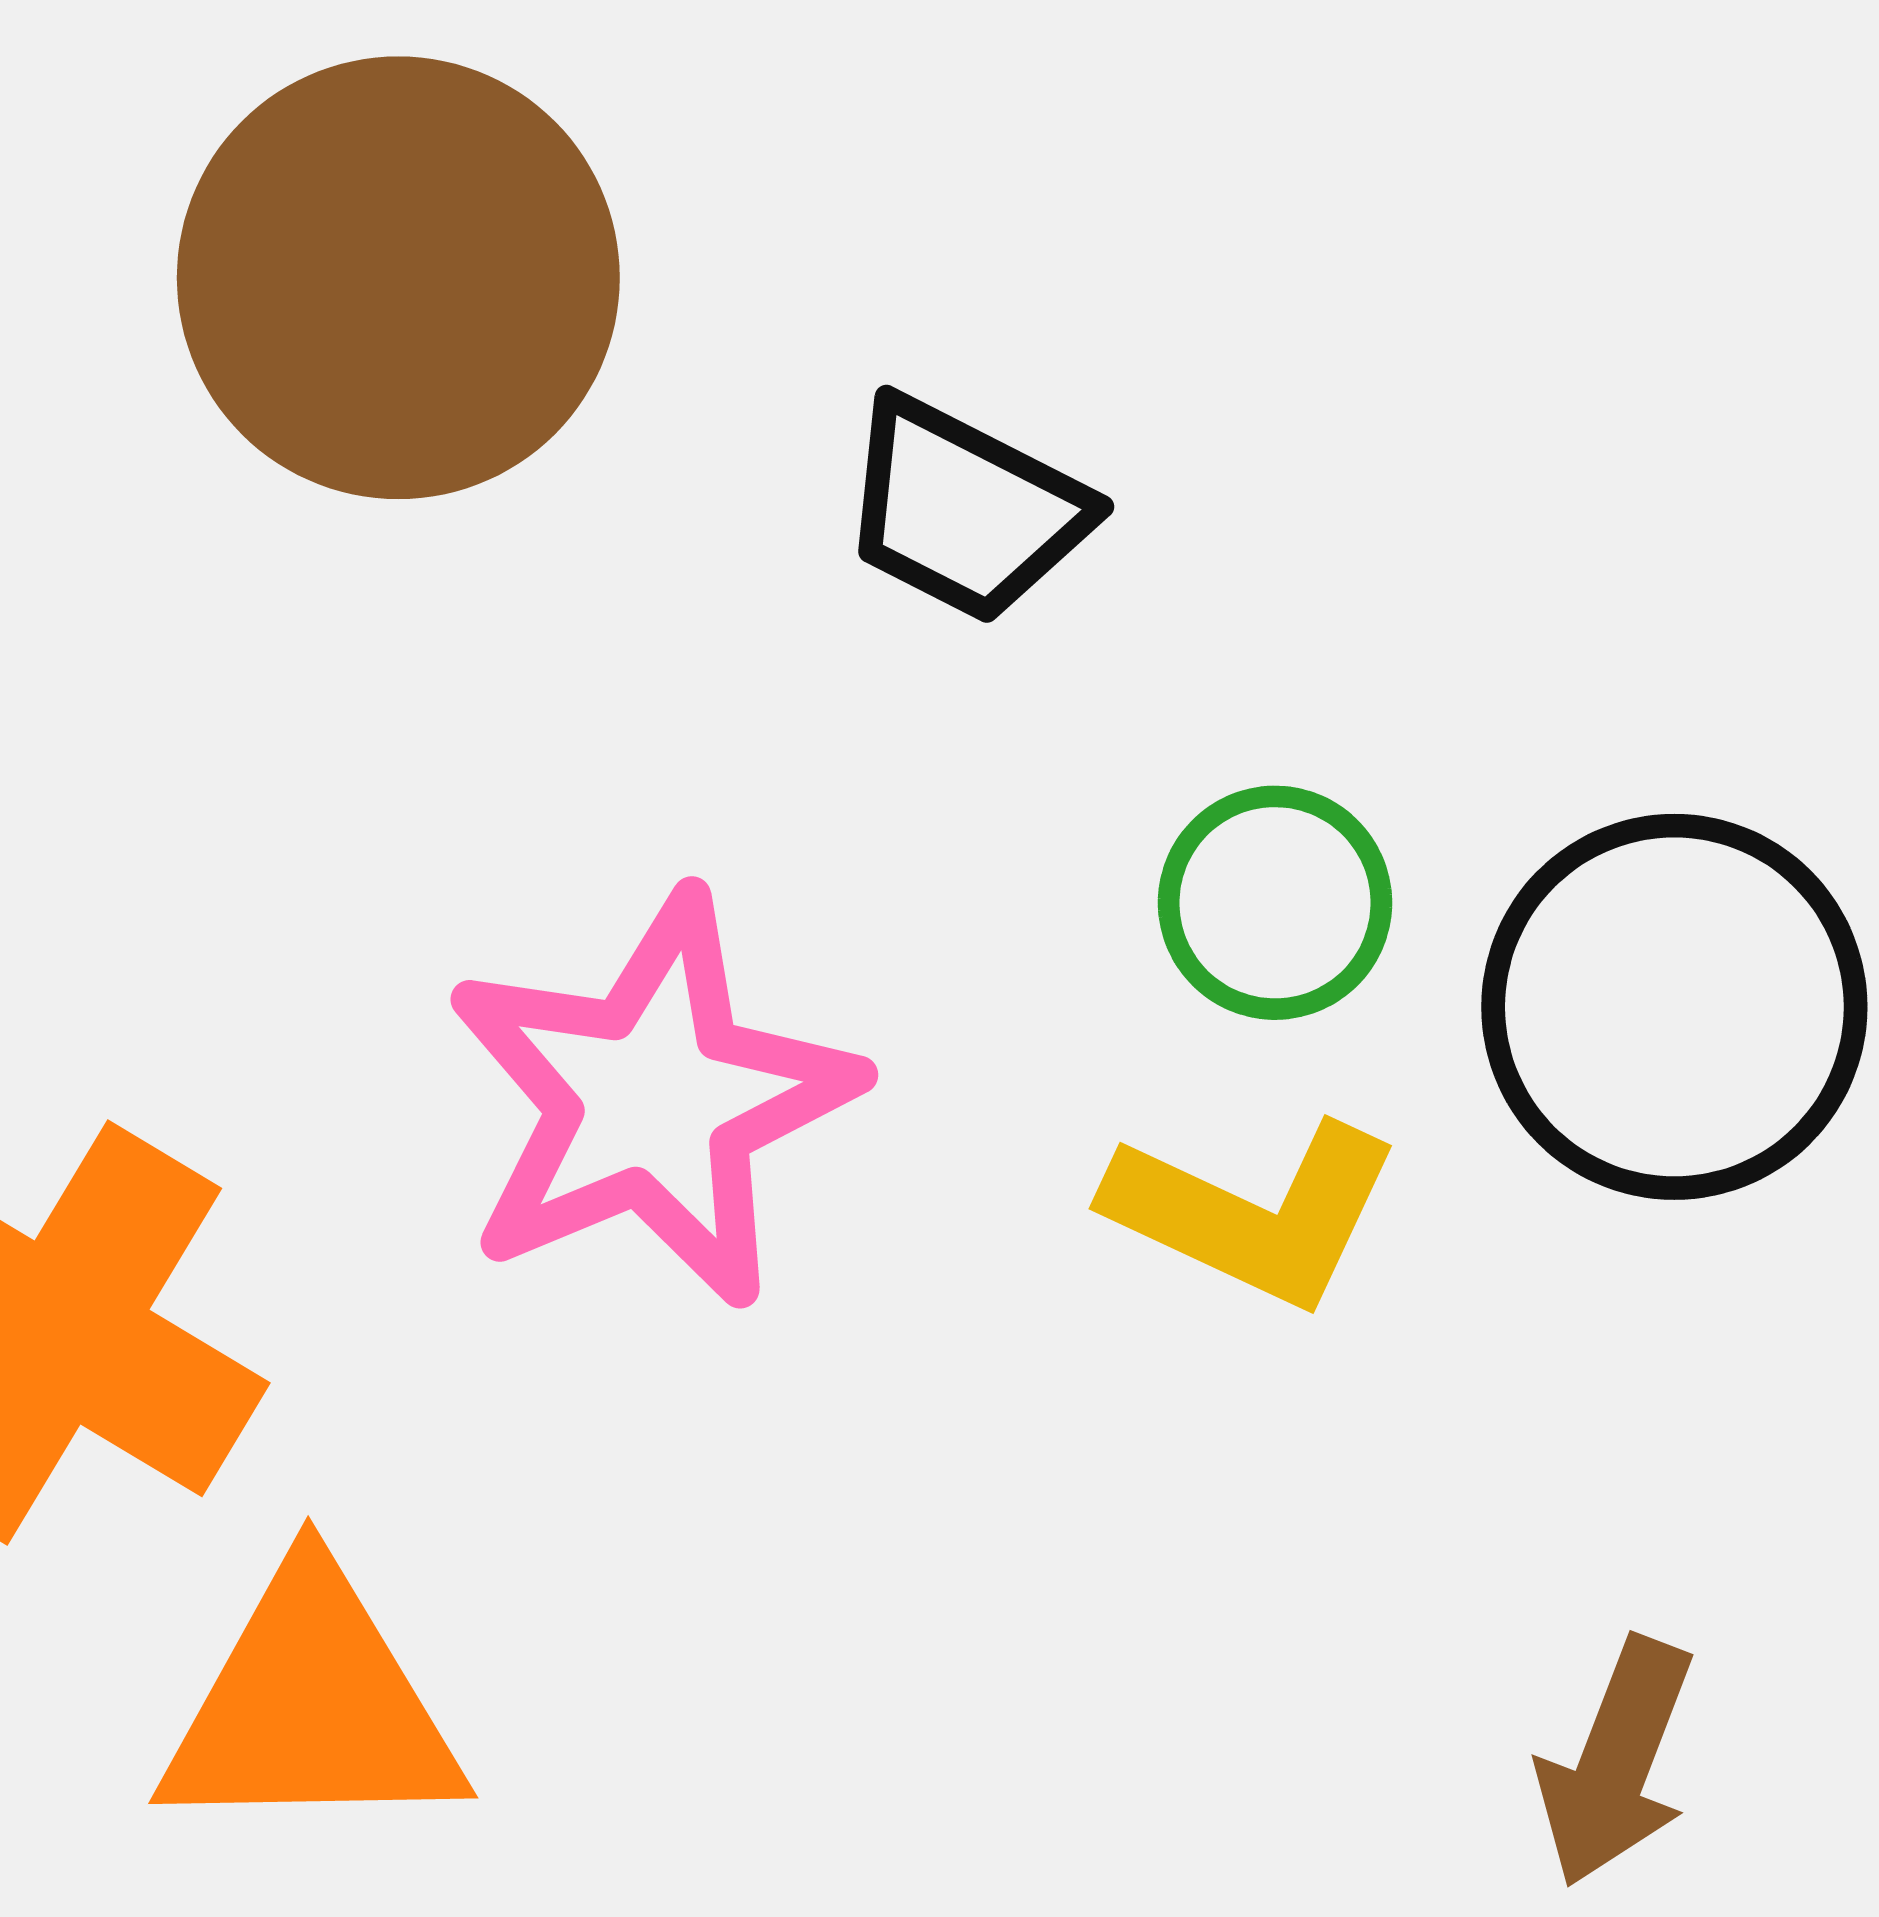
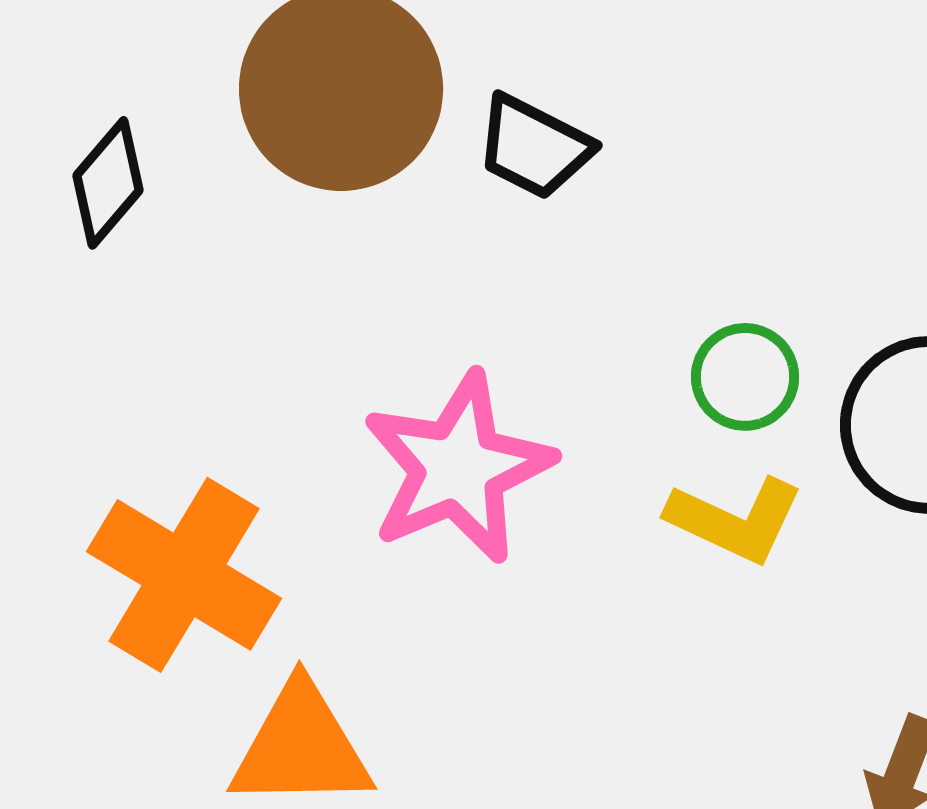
black trapezoid: (965, 510) -> (534, 147), moved

